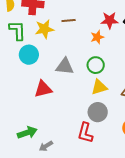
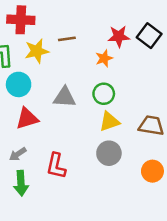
red triangle: (43, 89) -> (27, 118), moved
green arrow: (27, 133) -> (21, 183), turned 108
red L-shape: (85, 133) -> (56, 166), moved
gray arrow: (46, 146) -> (18, 154), moved

